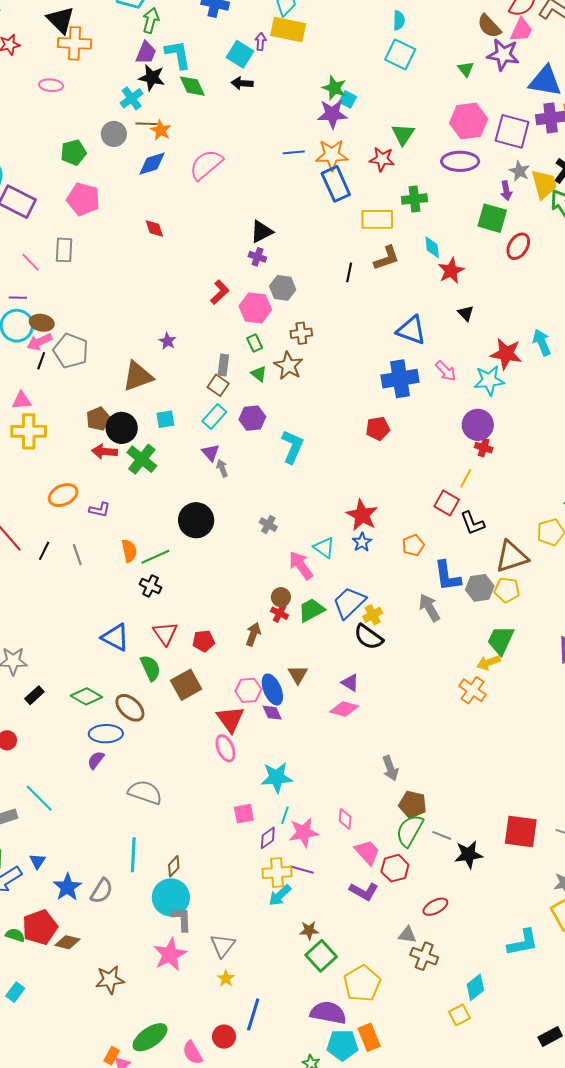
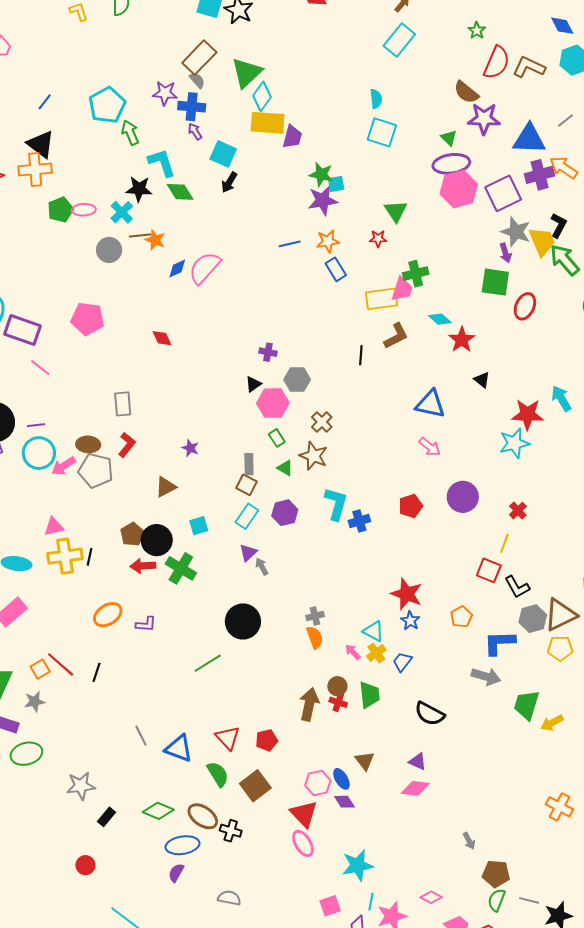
green arrow: (151, 21) -> (130, 133), turned -30
pink trapezoid: (521, 30) -> (402, 289), moved
purple arrow: (261, 42) -> (195, 131), moved, turned -30
orange cross: (75, 43) -> (35, 169), moved
purple trapezoid: (146, 53) -> (292, 137), moved
black arrow: (242, 83) -> (229, 182), turned -55
pink ellipse: (51, 85) -> (84, 210), moved
cyan square: (348, 99) -> (336, 184), turned -30
purple square: (512, 131) -> (503, 193), turned -33
green pentagon: (74, 152) -> (60, 210), moved
orange star: (332, 155) -> (328, 241), size x0.7
red star: (382, 159) -> (378, 239), size x0.7
purple ellipse: (460, 161) -> (451, 164), moved
blue diamond: (152, 164) -> (177, 269), moved, size x0.7
gray star: (520, 171) -> (516, 232), size x1.4
blue rectangle: (336, 184) -> (336, 269), size x0.7
black triangle: (262, 232) -> (253, 384), moved, size x0.7
cyan diamond: (432, 247) -> (440, 319), turned -35
gray rectangle: (64, 250) -> (123, 404), moved
pink line: (31, 262) -> (40, 368), moved
red L-shape: (220, 292) -> (127, 445), moved
brown ellipse: (42, 323) -> (88, 444), moved
brown cross: (301, 333) -> (322, 422), turned -30
black line: (41, 361) -> (90, 557), moved
pink arrow: (446, 371) -> (430, 447), moved
brown triangle: (138, 376) -> (166, 487), size x0.7
blue cross: (400, 379) -> (359, 521), moved, size x0.6
purple circle: (478, 425) -> (463, 497), moved
cyan L-shape: (292, 447) -> (336, 504), moved
red cross: (484, 448) -> (518, 511), turned 36
purple triangle: (211, 453) -> (248, 553), turned 36
gray cross: (268, 525) -> (315, 616), turned -36
orange semicircle: (129, 551) -> (315, 637), moved
gray line: (77, 555) -> (141, 736), moved
pink arrow: (301, 565) -> (353, 652), size x0.6
blue L-shape: (447, 576) -> (499, 643), turned 104
black cross: (150, 586) -> (231, 831), moved
gray hexagon: (480, 588) -> (533, 619), moved
blue trapezoid: (349, 603) -> (402, 662), moved, size x0.6
gray arrow: (429, 608) -> (486, 677), turned 144
green trapezoid: (311, 610) -> (369, 695), turned 120
yellow cross: (373, 615) -> (376, 653), moved
brown arrow: (253, 634) -> (309, 704), moved, size x1.4
green trapezoid: (501, 640) -> (526, 705), moved
blue ellipse: (272, 690) -> (341, 779), size x0.7
orange cross: (472, 690) -> (559, 807), moved
gray arrow: (390, 768) -> (469, 841), size x0.7
gray semicircle: (145, 792) -> (229, 898), size x0.7
pink diamond: (345, 819) -> (431, 897), turned -60
green semicircle: (410, 831) -> (497, 900), size x0.7

